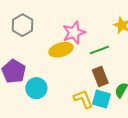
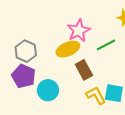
gray hexagon: (22, 25) -> (26, 51), moved
brown rectangle: (100, 76) -> (84, 70), moved

